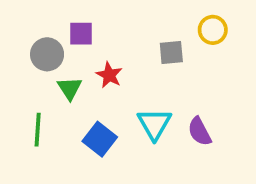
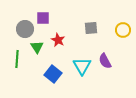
yellow circle: (213, 30) -> (123, 30), moved
green line: (38, 130) -> (17, 59), moved
purple semicircle: (200, 132) -> (105, 61), moved

